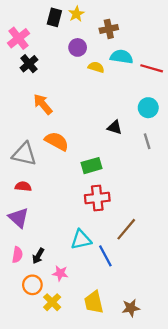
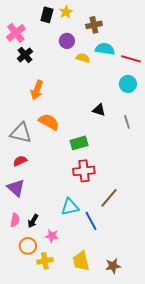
orange arrow: (43, 104) -> (37, 90), turned -120
cyan circle: (148, 108) -> (128, 84), moved
red semicircle: (23, 186) -> (20, 161), turned -32
yellow cross: (52, 302) -> (45, 261), turned 35

